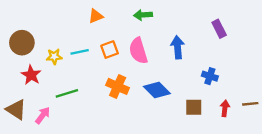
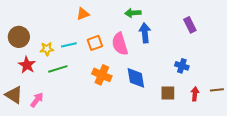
green arrow: (143, 15) -> (133, 13), moved
blue arrow: (178, 47) -> (145, 33), moved
blue diamond: (157, 90) -> (136, 78), turned 35
green line: (67, 93) -> (58, 69), moved

